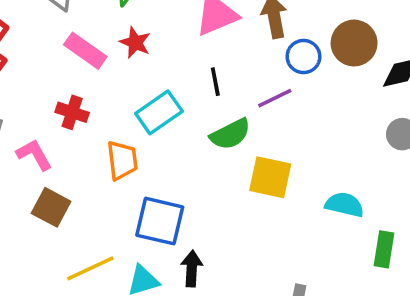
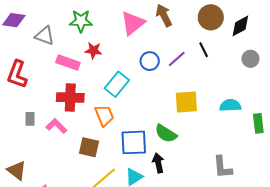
blue circle: (303, 57) -> (150, 61), moved
black line: (215, 82) -> (204, 50), moved
red cross: (72, 112) -> (70, 97), size x1.5
green semicircle: (230, 134) -> (166, 133), moved, turned 75
brown square: (51, 207) -> (89, 147), moved

